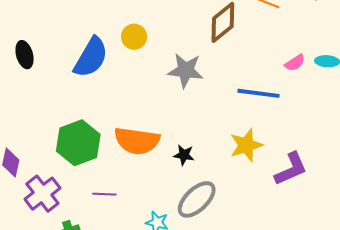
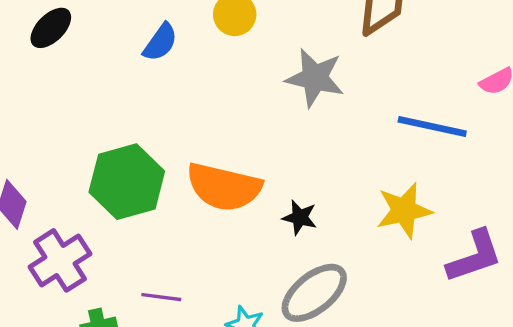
black ellipse: (25, 55) -> (51, 28), turned 56
blue semicircle: (91, 57) -> (160, 42), size x0.6
purple line: (104, 194) -> (161, 297), moved

